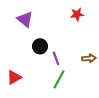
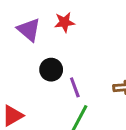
red star: (77, 14) -> (64, 22), moved

